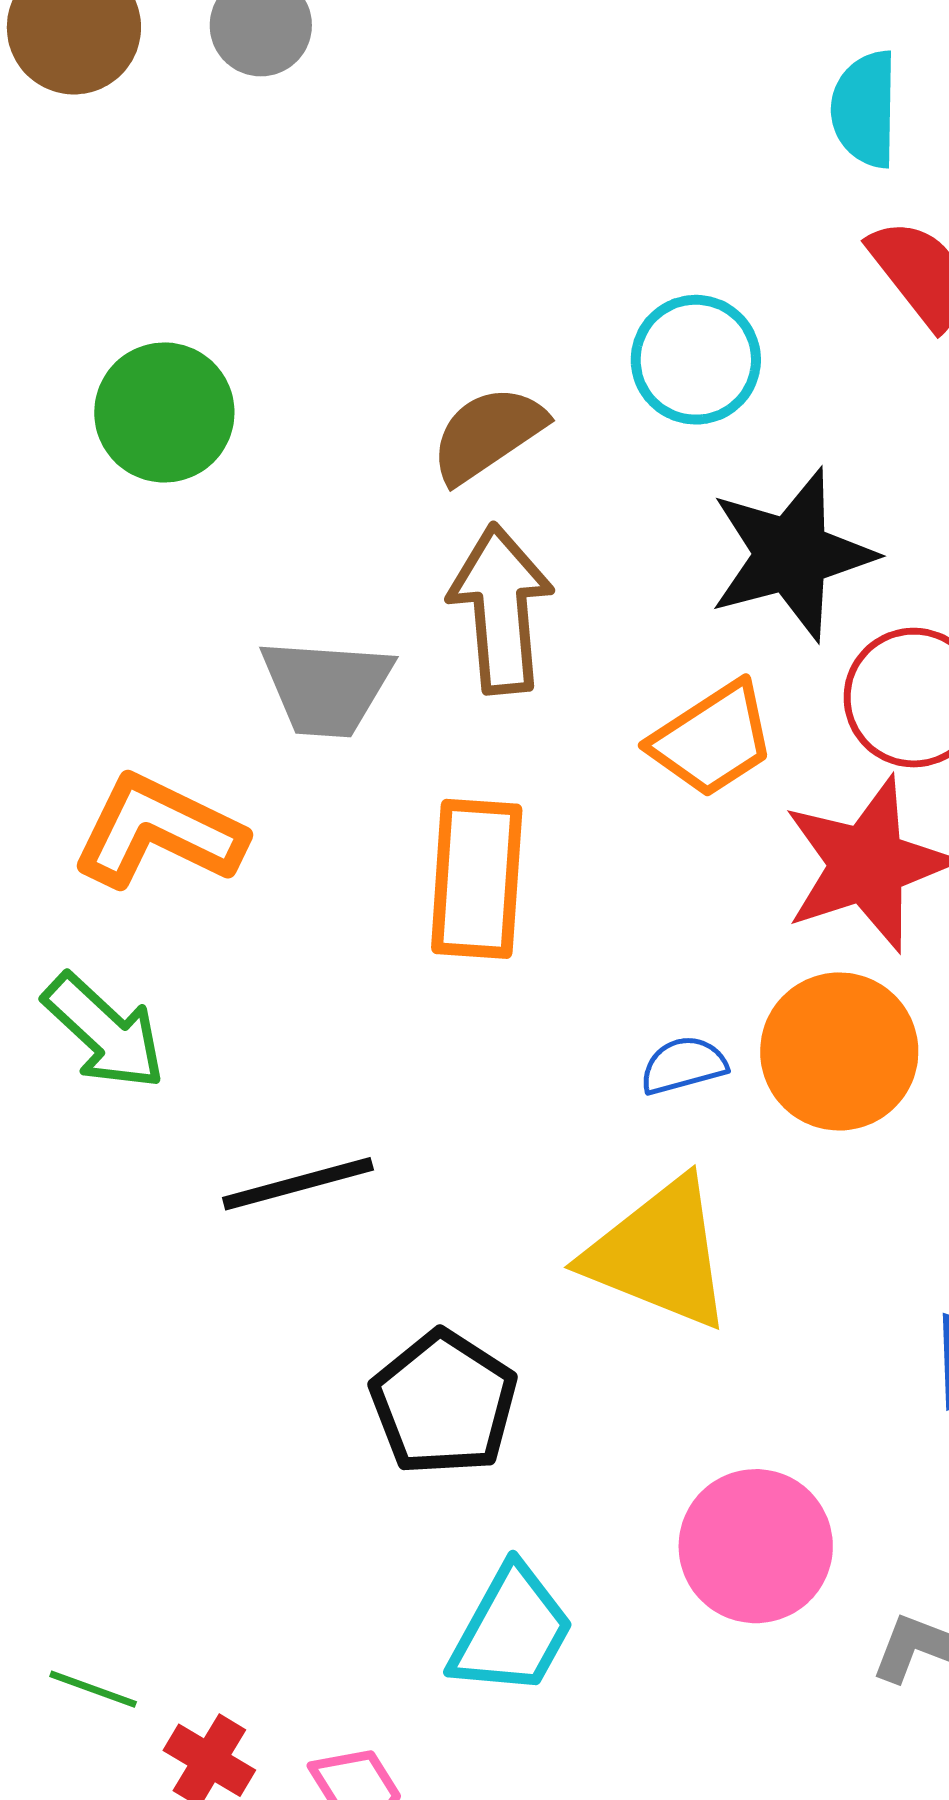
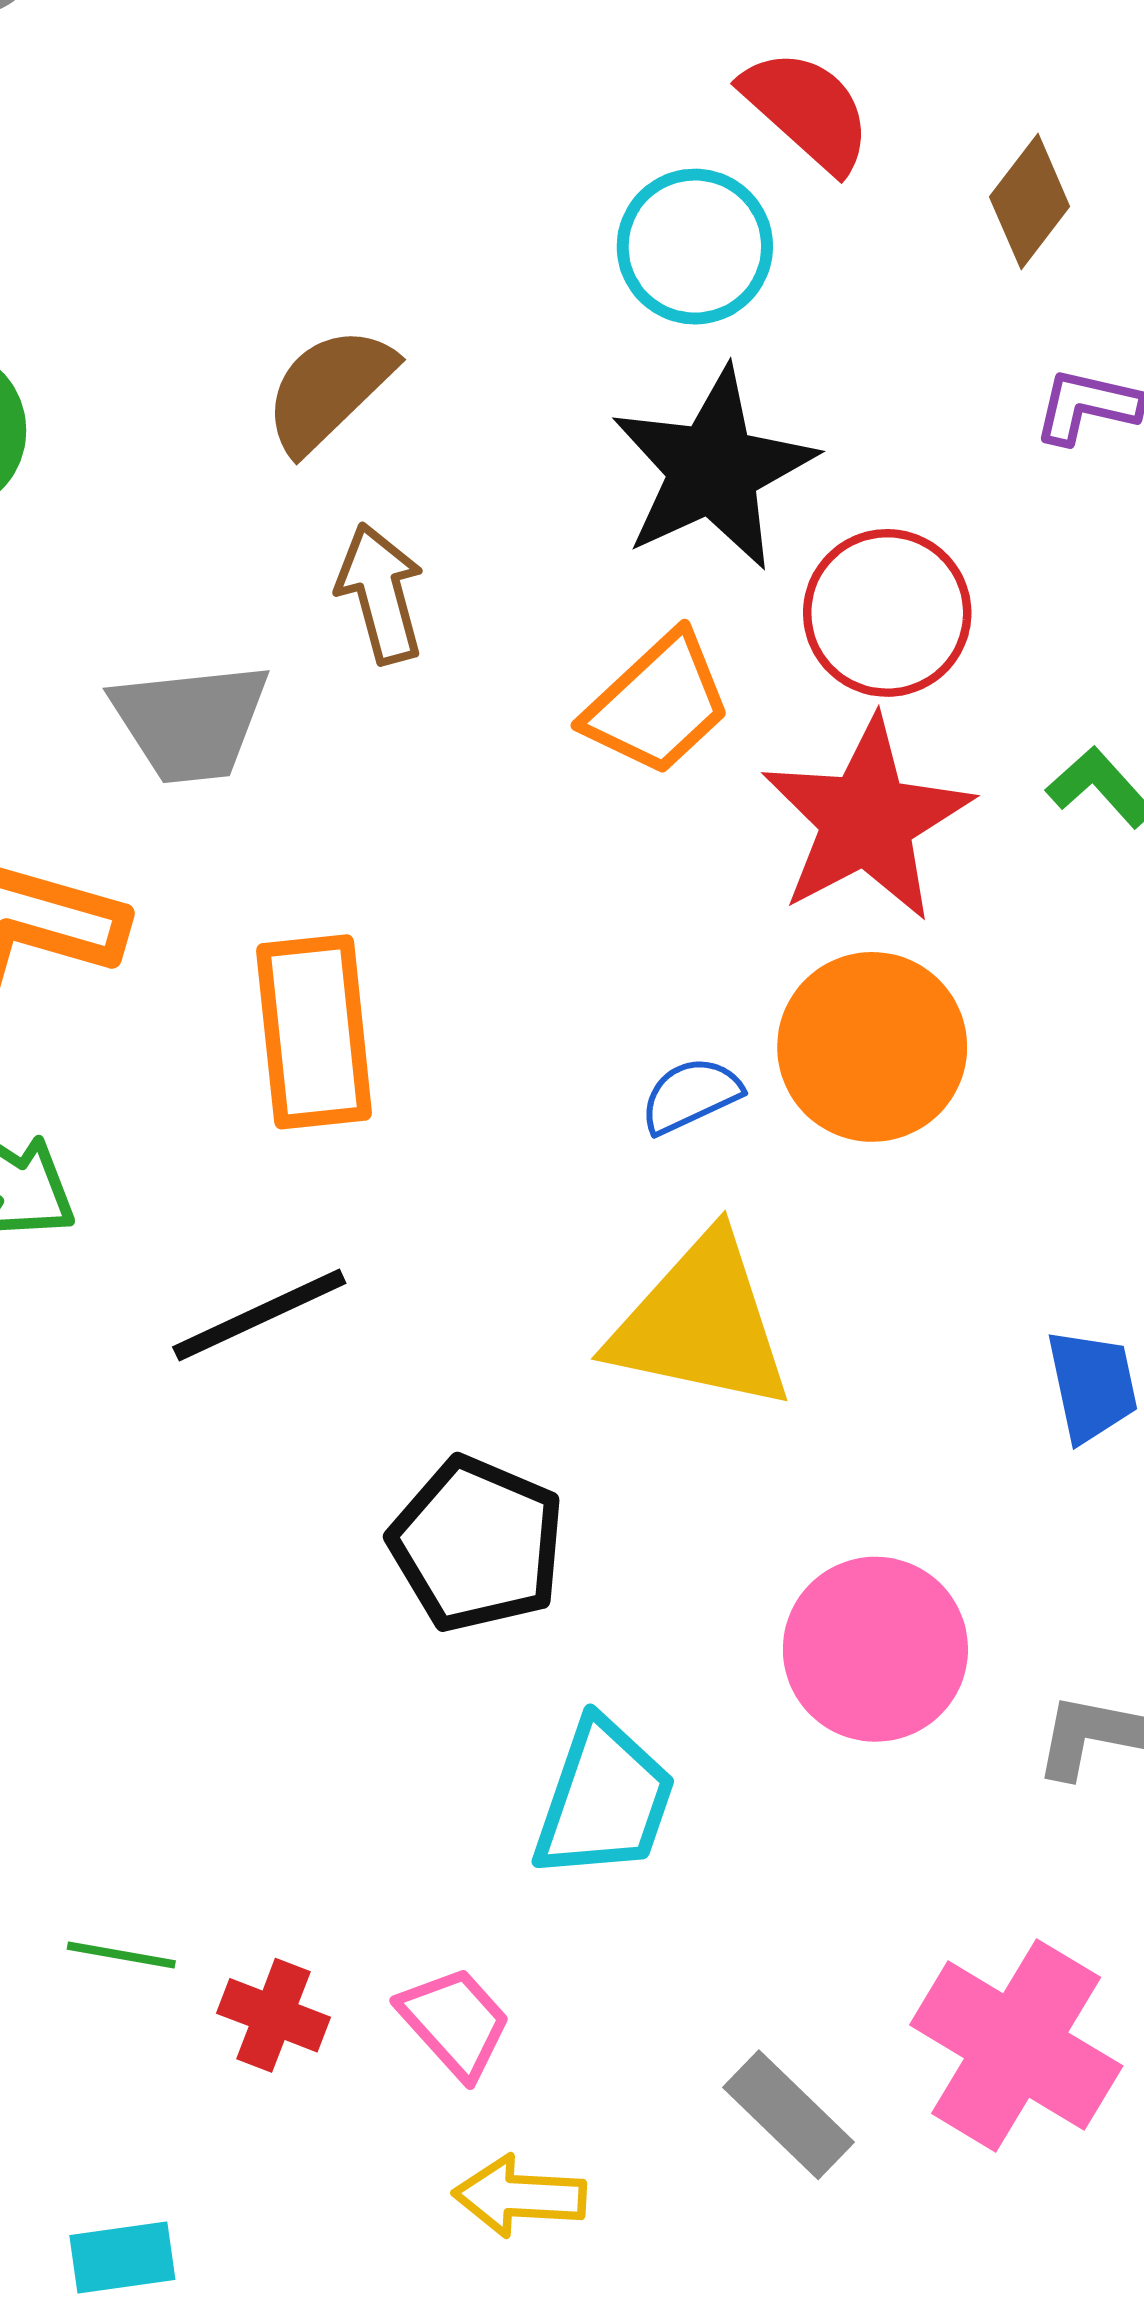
cyan circle: (696, 360) -> (695, 247), moved
brown arrow: (501, 609) -> (381, 593), size x0.7
orange rectangle: (477, 879) -> (314, 1032), moved

